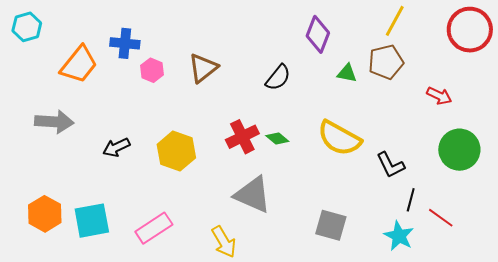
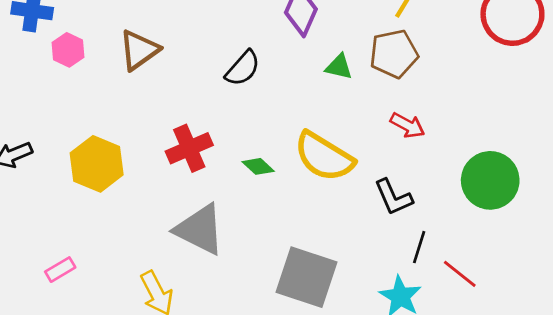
red arrow: (439, 96) -> (408, 125), moved
green diamond: (277, 139) -> (258, 166), moved
gray square: (331, 225) -> (306, 277), size x1.4
pink rectangle: (154, 228) -> (60, 270), size x0.6

